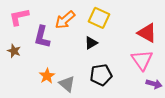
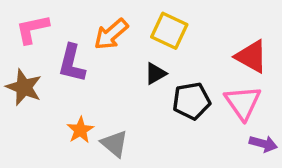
brown star: (14, 51) -> (24, 87), size x1.5
black pentagon: (101, 75) -> (191, 101), moved

